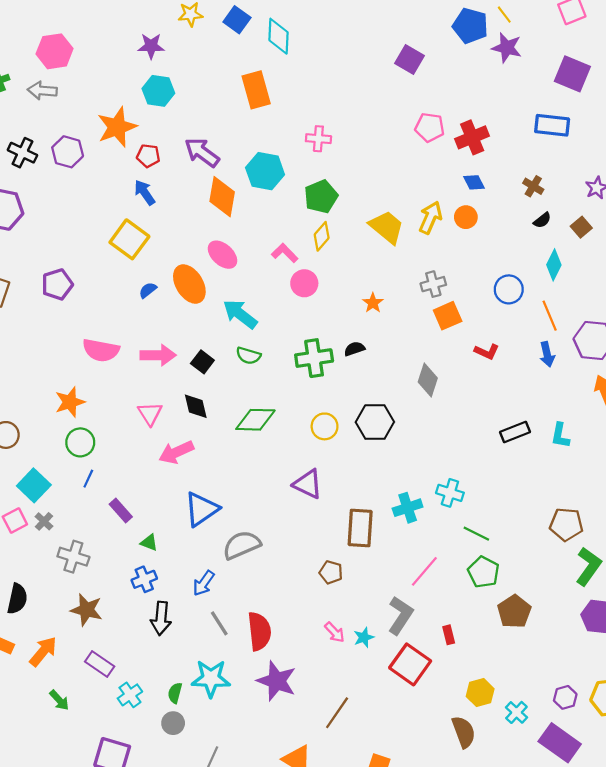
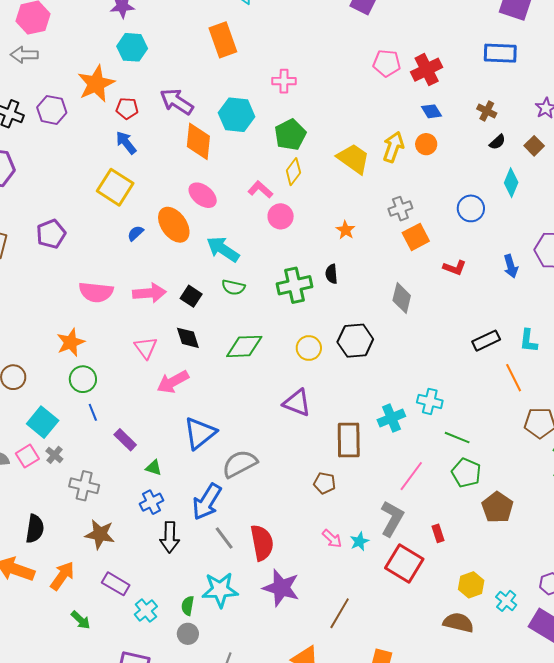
orange line: (550, 316) -> (514, 378), moved
black semicircle: (354, 349) -> (331, 274), turned -72
blue line: (88, 479) -> (93, 412), turned -42
blue arrow: (204, 583) -> (207, 502), size x1.5
brown semicircle: (464, 732) -> (458, 623), turned -52

